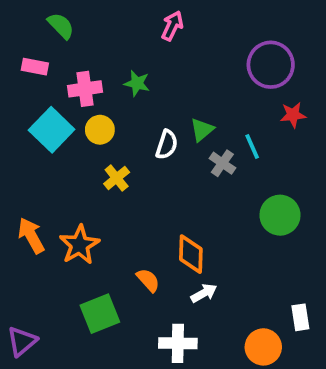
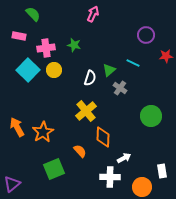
purple circle: (271, 65) -> (146, 35), size x0.7
red star: (293, 115) -> (166, 56), moved
cyan line: (252, 146) -> (133, 63), moved, turned -40
yellow cross: (117, 178) -> (86, 111), moved, size x1.5
white arrow: (204, 293) -> (124, 158), moved
white cross: (178, 343) -> (110, 177), moved

